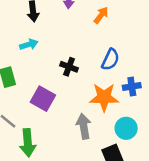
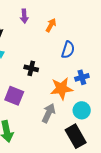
blue semicircle: (110, 60) -> (68, 50), moved
gray arrow: (84, 126) -> (49, 113), turned 42

